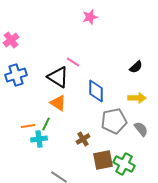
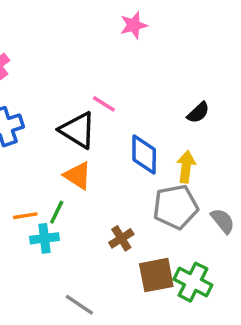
black semicircle: (136, 67) -> (198, 113), moved
yellow arrow: (137, 98) -> (186, 167), moved, turned -84

